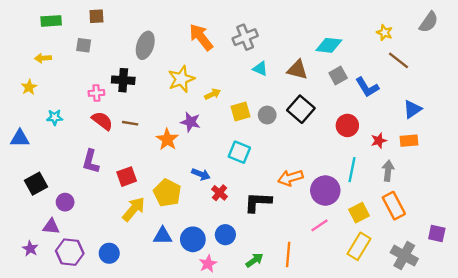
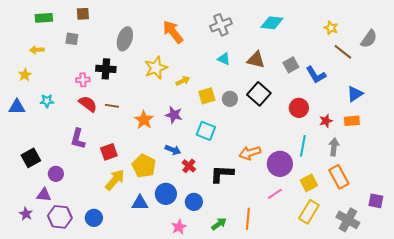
gray semicircle: (429, 22) -> (369, 39), moved
gray cross: (245, 37) -> (221, 25), moved
cyan diamond: (329, 45) -> (272, 23), moved
purple star: (191, 122) -> (174, 115), moved
blue triangle: (20, 138) -> (17, 107), moved
blue circle: (193, 239) -> (166, 194), moved

